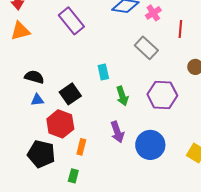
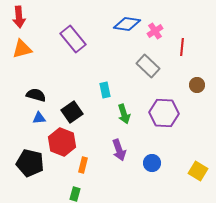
blue circle: (150, 145) -> (152, 163), size x0.6
black pentagon: (41, 154) -> (30, 163), moved

